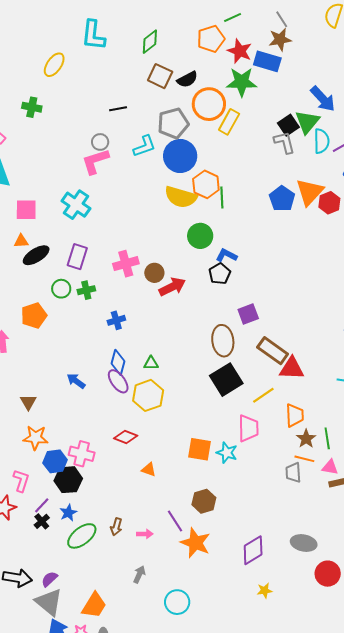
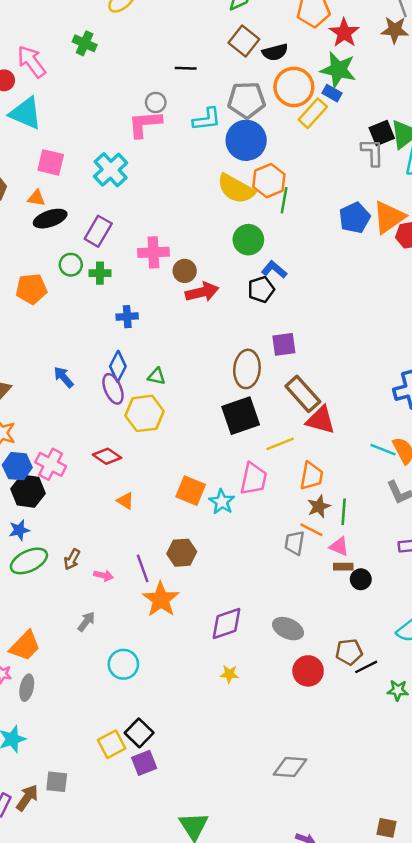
blue rectangle: (267, 61) -> (332, 93), moved, size x0.6

